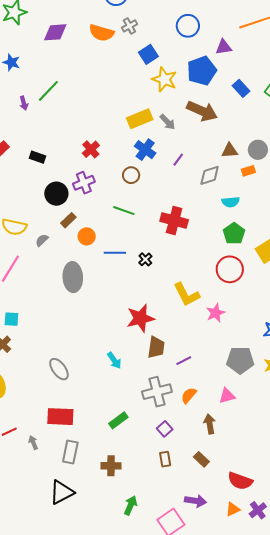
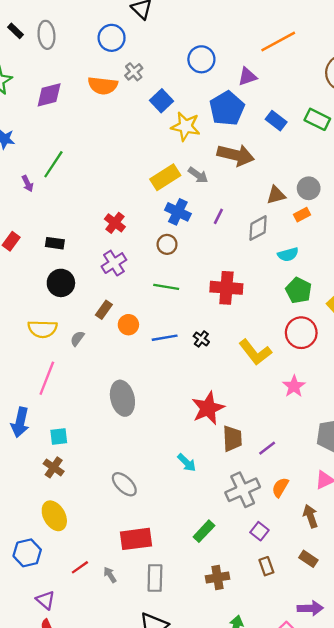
black circle: (56, 194) -> (61, 283), moved
gray ellipse: (73, 277) -> (122, 398), moved
yellow L-shape: (187, 294) -> (255, 352), moved
brown cross: (111, 466) -> (217, 578), moved

